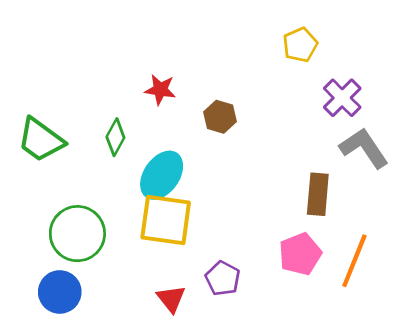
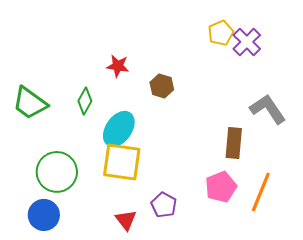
purple cross: (342, 98) -> (247, 42), moved

